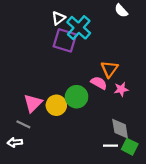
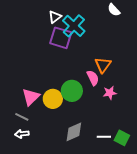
pink semicircle: (99, 83) -> (93, 78), turned 35
pink star: (121, 89) -> (110, 93), moved
gray diamond: (120, 129) -> (74, 132), moved, turned 75
white arrow: (15, 142) -> (22, 134), moved

